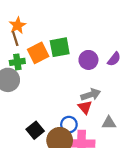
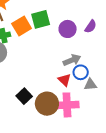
red triangle: (85, 107) -> (64, 80), moved
blue circle: (69, 125) -> (81, 72), moved

